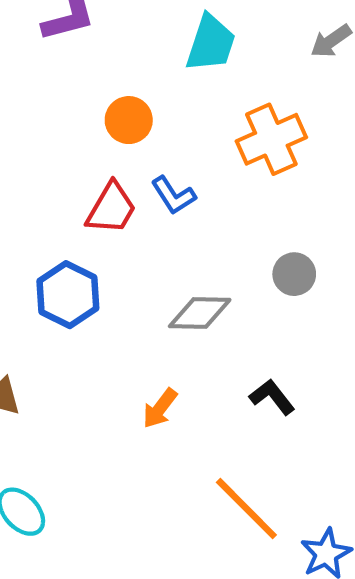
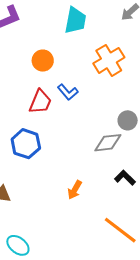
gray diamond: (200, 313) -> (108, 143), moved

